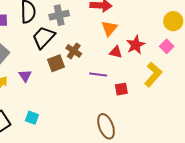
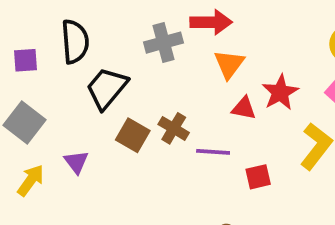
gray cross: (59, 15) -> (164, 43), moved
brown cross: (74, 51) -> (174, 128), moved
brown square: (56, 63) -> (133, 135), turned -36

